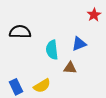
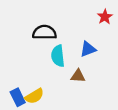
black semicircle: (20, 32) -> (44, 32), moved
yellow semicircle: (42, 86) -> (34, 96), moved

